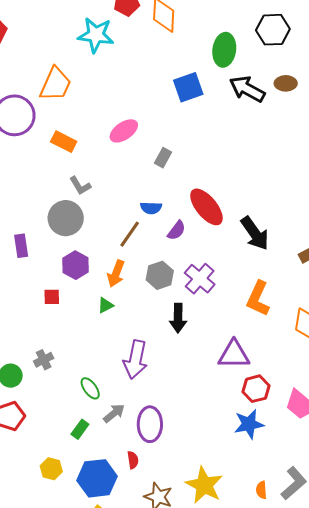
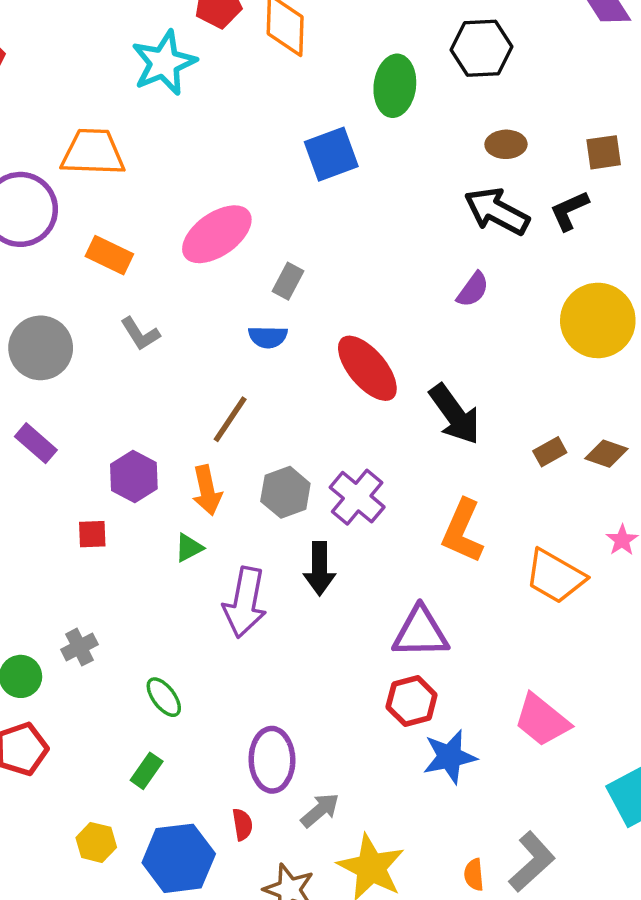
cyan star: (96, 35) -> (164, 63), turned -30
orange trapezoid: (55, 84) -> (93, 152), turned -111
black arrow: (247, 89) -> (497, 211), moved
pink ellipse: (124, 131) -> (217, 234), size x1.4
blue semicircle: (151, 208) -> (268, 337), moved
gray circle: (66, 218) -> (41, 348), moved
purple semicircle: (177, 230) -> (473, 290), moved
purple rectangle: (21, 246) -> (36, 443), turned -40
orange arrow: (116, 274) -> (207, 490), turned -32
purple arrow: (136, 360) -> (245, 602), moved
red hexagon: (256, 389) -> (412, 701), moved
gray arrow: (114, 413) -> (320, 810), moved

